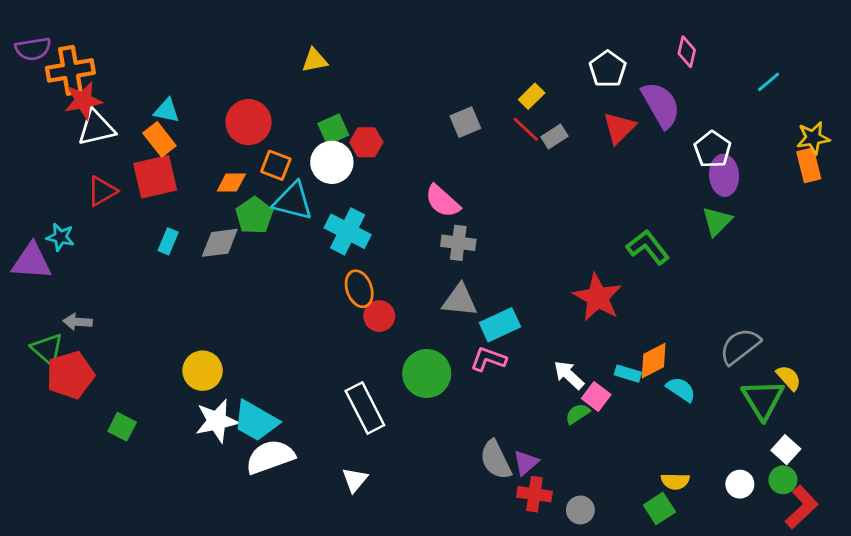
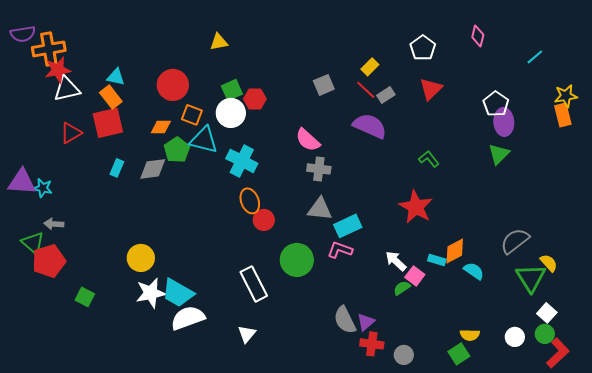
purple semicircle: (661, 105) -> (370, 126), moved, turned -36
cyan star: (60, 237) -> (43, 188), moved
green L-shape: (648, 247) -> (429, 159), moved, size x0.7

